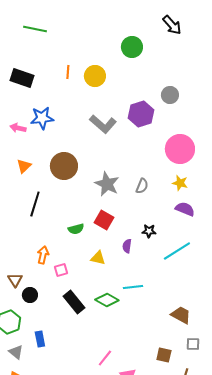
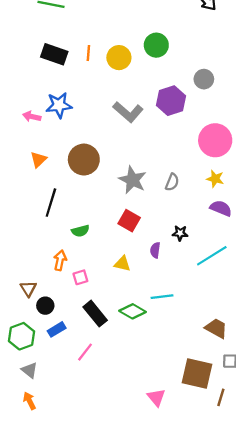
green circle: (132, 47) -> (156, 45), moved
black rectangle: (22, 78) -> (54, 54), moved
green semicircle: (76, 229) -> (80, 231), moved
blue rectangle: (40, 339) -> (57, 329), moved, turned 70
brown square: (164, 355) -> (197, 374), size x1.8
pink line: (105, 358) -> (85, 352), moved

